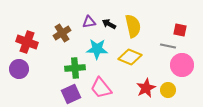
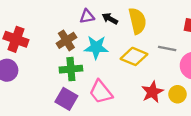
brown cross: (62, 33) -> (66, 40), moved
gray line: (168, 46) -> (167, 48), moved
purple square: (71, 94) -> (66, 99), turned -36

